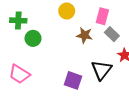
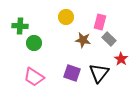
pink trapezoid: (19, 74) -> (34, 77), moved
purple square: (73, 80) -> (72, 73), moved

